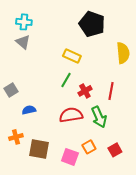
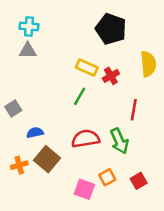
gray triangle: (23, 42) -> (28, 51), turned -42
red cross: (85, 91) -> (111, 76), moved
brown square: (39, 149) -> (47, 159), moved, turned 30

